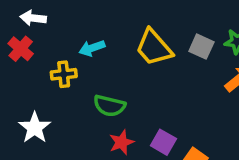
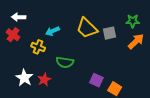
gray square: (201, 47) -> (110, 33), moved, turned -32
yellow cross: (64, 74) -> (38, 47), turned 32
red star: (121, 142) -> (44, 80), moved

